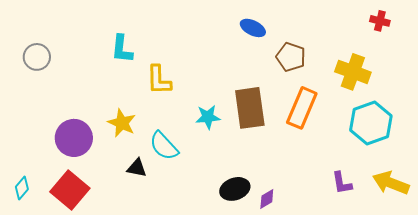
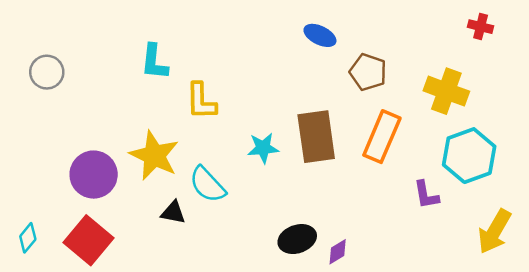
yellow star: (122, 123) -> (154, 156), size x1.4
purple L-shape: (342, 183) -> (426, 195), moved
yellow arrow: (391, 183) -> (494, 231), turned -81

